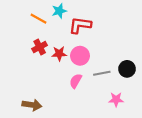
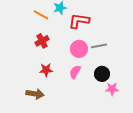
red star: (59, 54) -> (46, 70), moved
black circle: (127, 69) -> (102, 74), moved
gray line: (102, 73) -> (99, 46), moved

